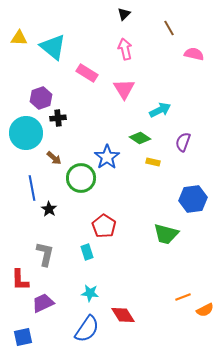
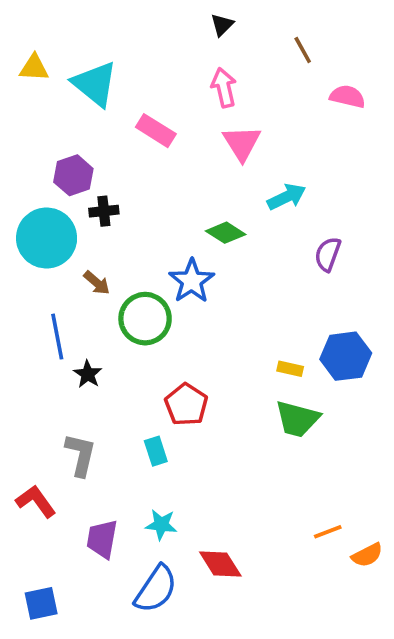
pink triangle: (124, 89) -> (242, 143), moved
green diamond: (140, 138) -> (226, 233), moved
yellow rectangle: (153, 162) -> (290, 369), moved
red L-shape: (20, 280) -> (36, 501), turned 145
purple trapezoid: (43, 303) -> (102, 539), moved, turned -55

